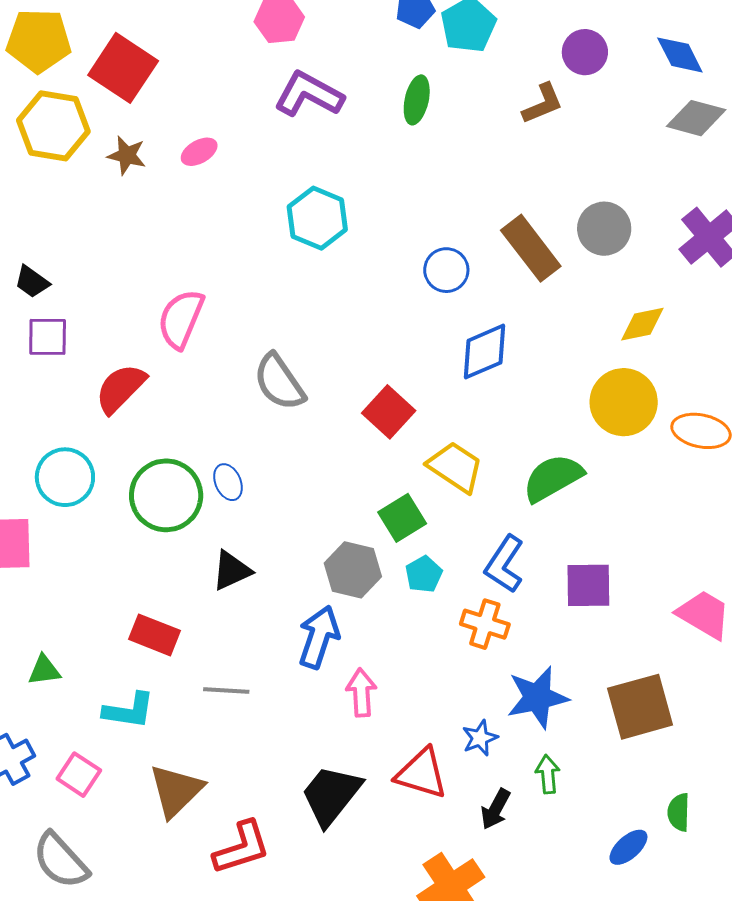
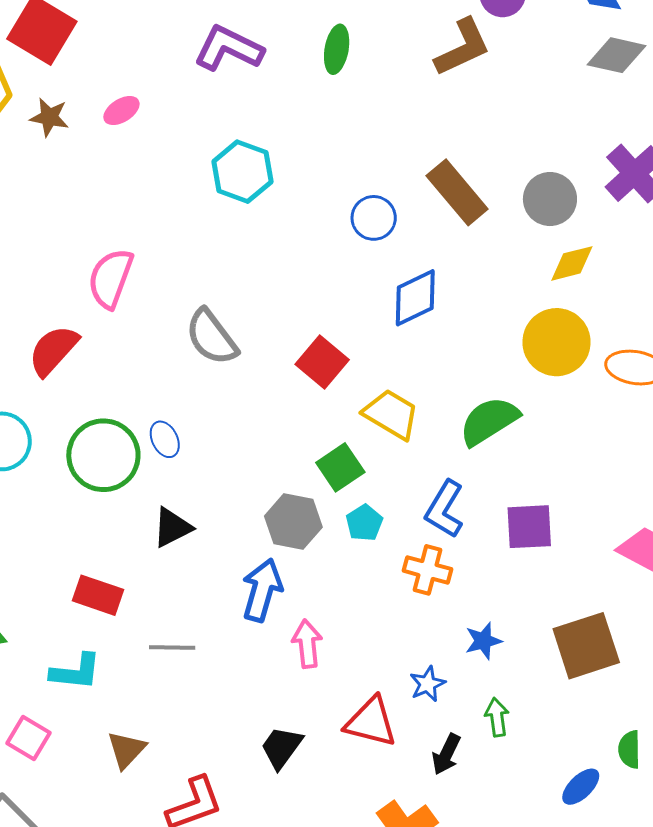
brown L-shape: (543, 104) -> (463, 47), size x1.4
gray circle: (604, 229) -> (550, 199), moved
blue star: (537, 697) -> (483, 641), size x0.6
brown triangle: (176, 791) -> (126, 750), size x0.7
black trapezoid: (331, 795) -> (281, 747), size x0.7

